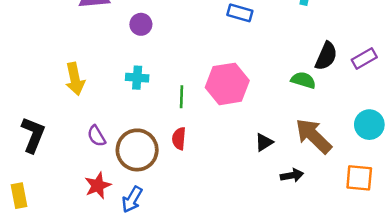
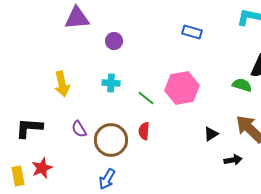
green line: (182, 97) -> (146, 98), turned -54
black L-shape: (33, 135) -> (29, 128), turned -108
red star: (98, 185) -> (42, 168), moved

